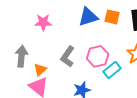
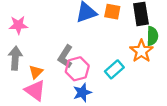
pink star: (43, 22) -> (18, 25), moved
pink hexagon: (98, 56) -> (77, 69), moved

